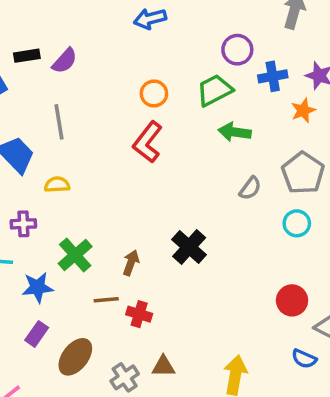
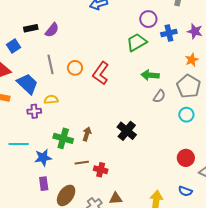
orange circle: (154, 94) -> (75, 68), moved
orange star: (303, 110) -> (192, 60), moved
green arrow: (235, 132) -> (150, 75), moved
purple cross: (23, 224) -> (34, 111), moved
green cross: (75, 255) -> (63, 138), turned -30
brown arrow: (131, 263) -> (87, 134), moved
purple rectangle: (37, 334) -> (44, 184), turned -40
blue semicircle: (304, 359) -> (185, 191), moved

